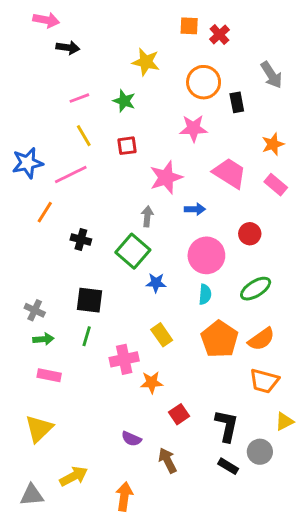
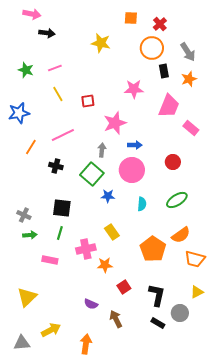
red cross: (219, 35) -> (160, 24), moved
orange circle: (204, 82) -> (152, 48), moved
green star: (124, 101) -> (26, 70), moved
orange star: (273, 144) -> (189, 79), moved
pink trapezoid: (230, 173) -> (169, 106), moved, turned 80
pink line: (71, 175) -> (63, 135), moved
pink circle: (206, 255) -> (132, 170), moved
orange pentagon: (219, 339) -> (153, 249), moved
pink rectangle: (49, 375) -> (50, 260), moved
orange trapezoid: (264, 381) -> (195, 259), moved

